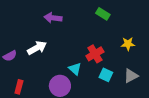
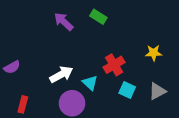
green rectangle: (103, 14) -> (98, 17), moved
purple arrow: (53, 18) -> (64, 22), turned 36
white arrow: (37, 48) -> (61, 74), moved

